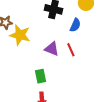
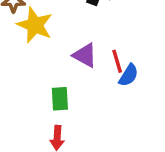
blue semicircle: (75, 25) -> (129, 75), moved

